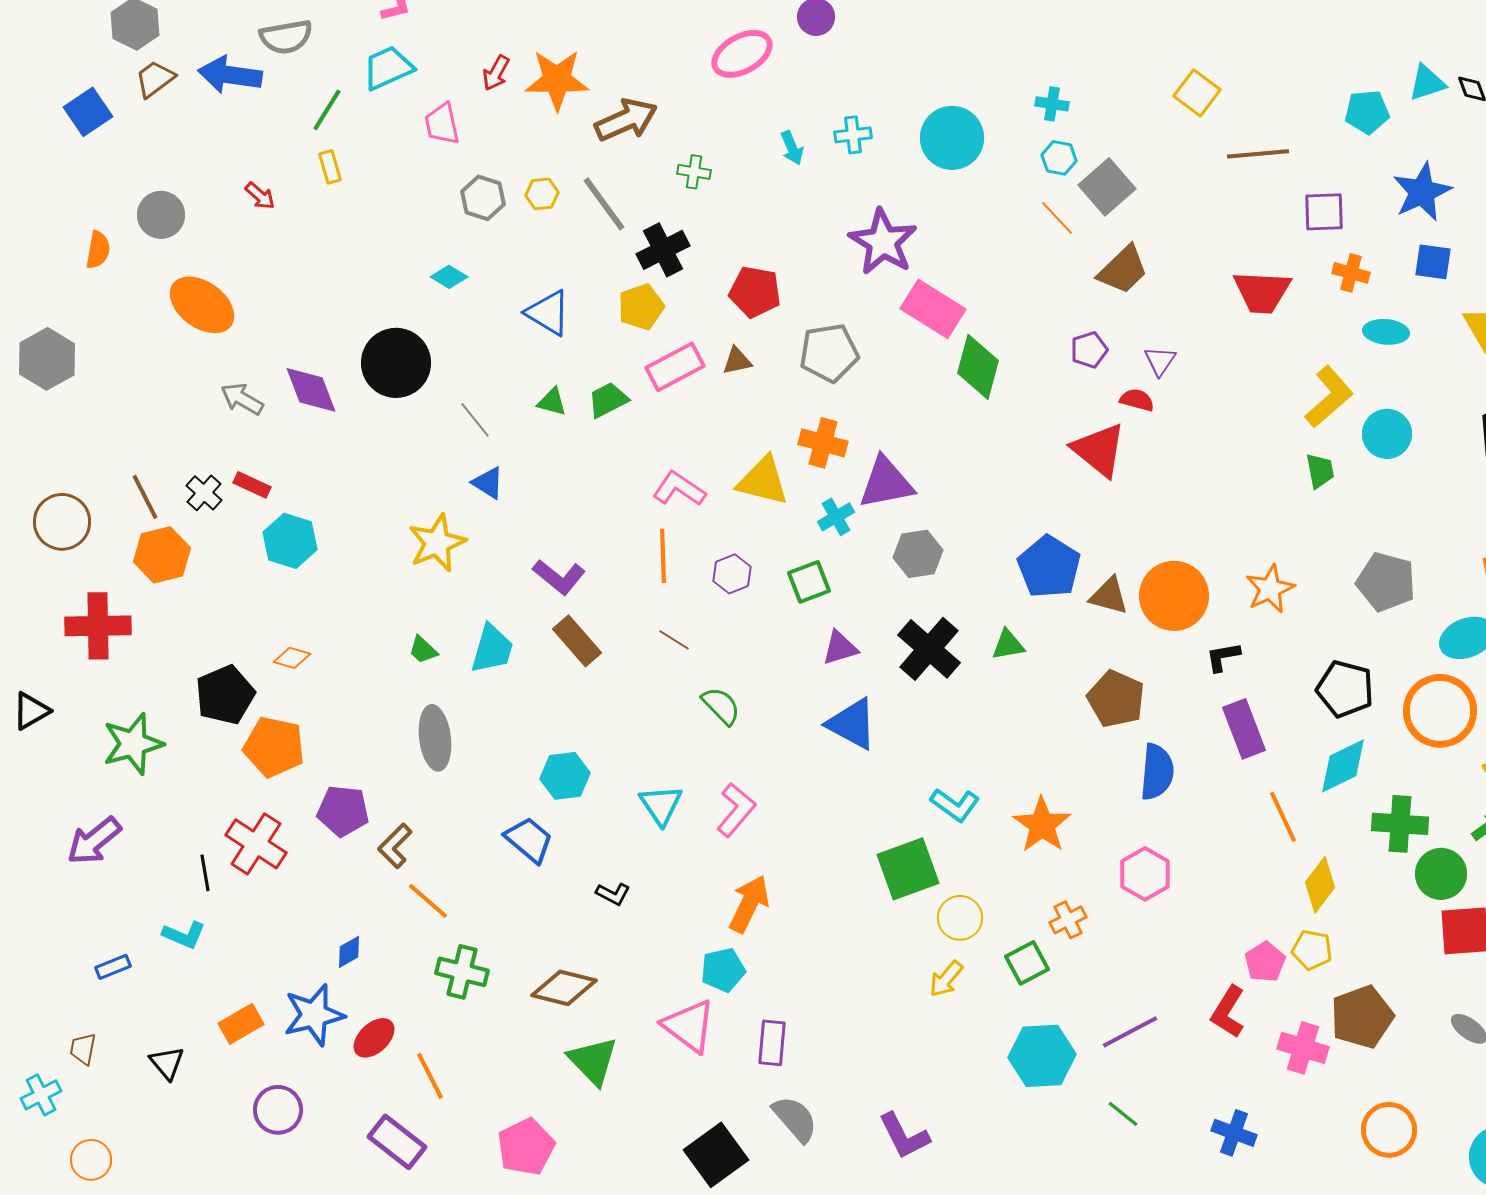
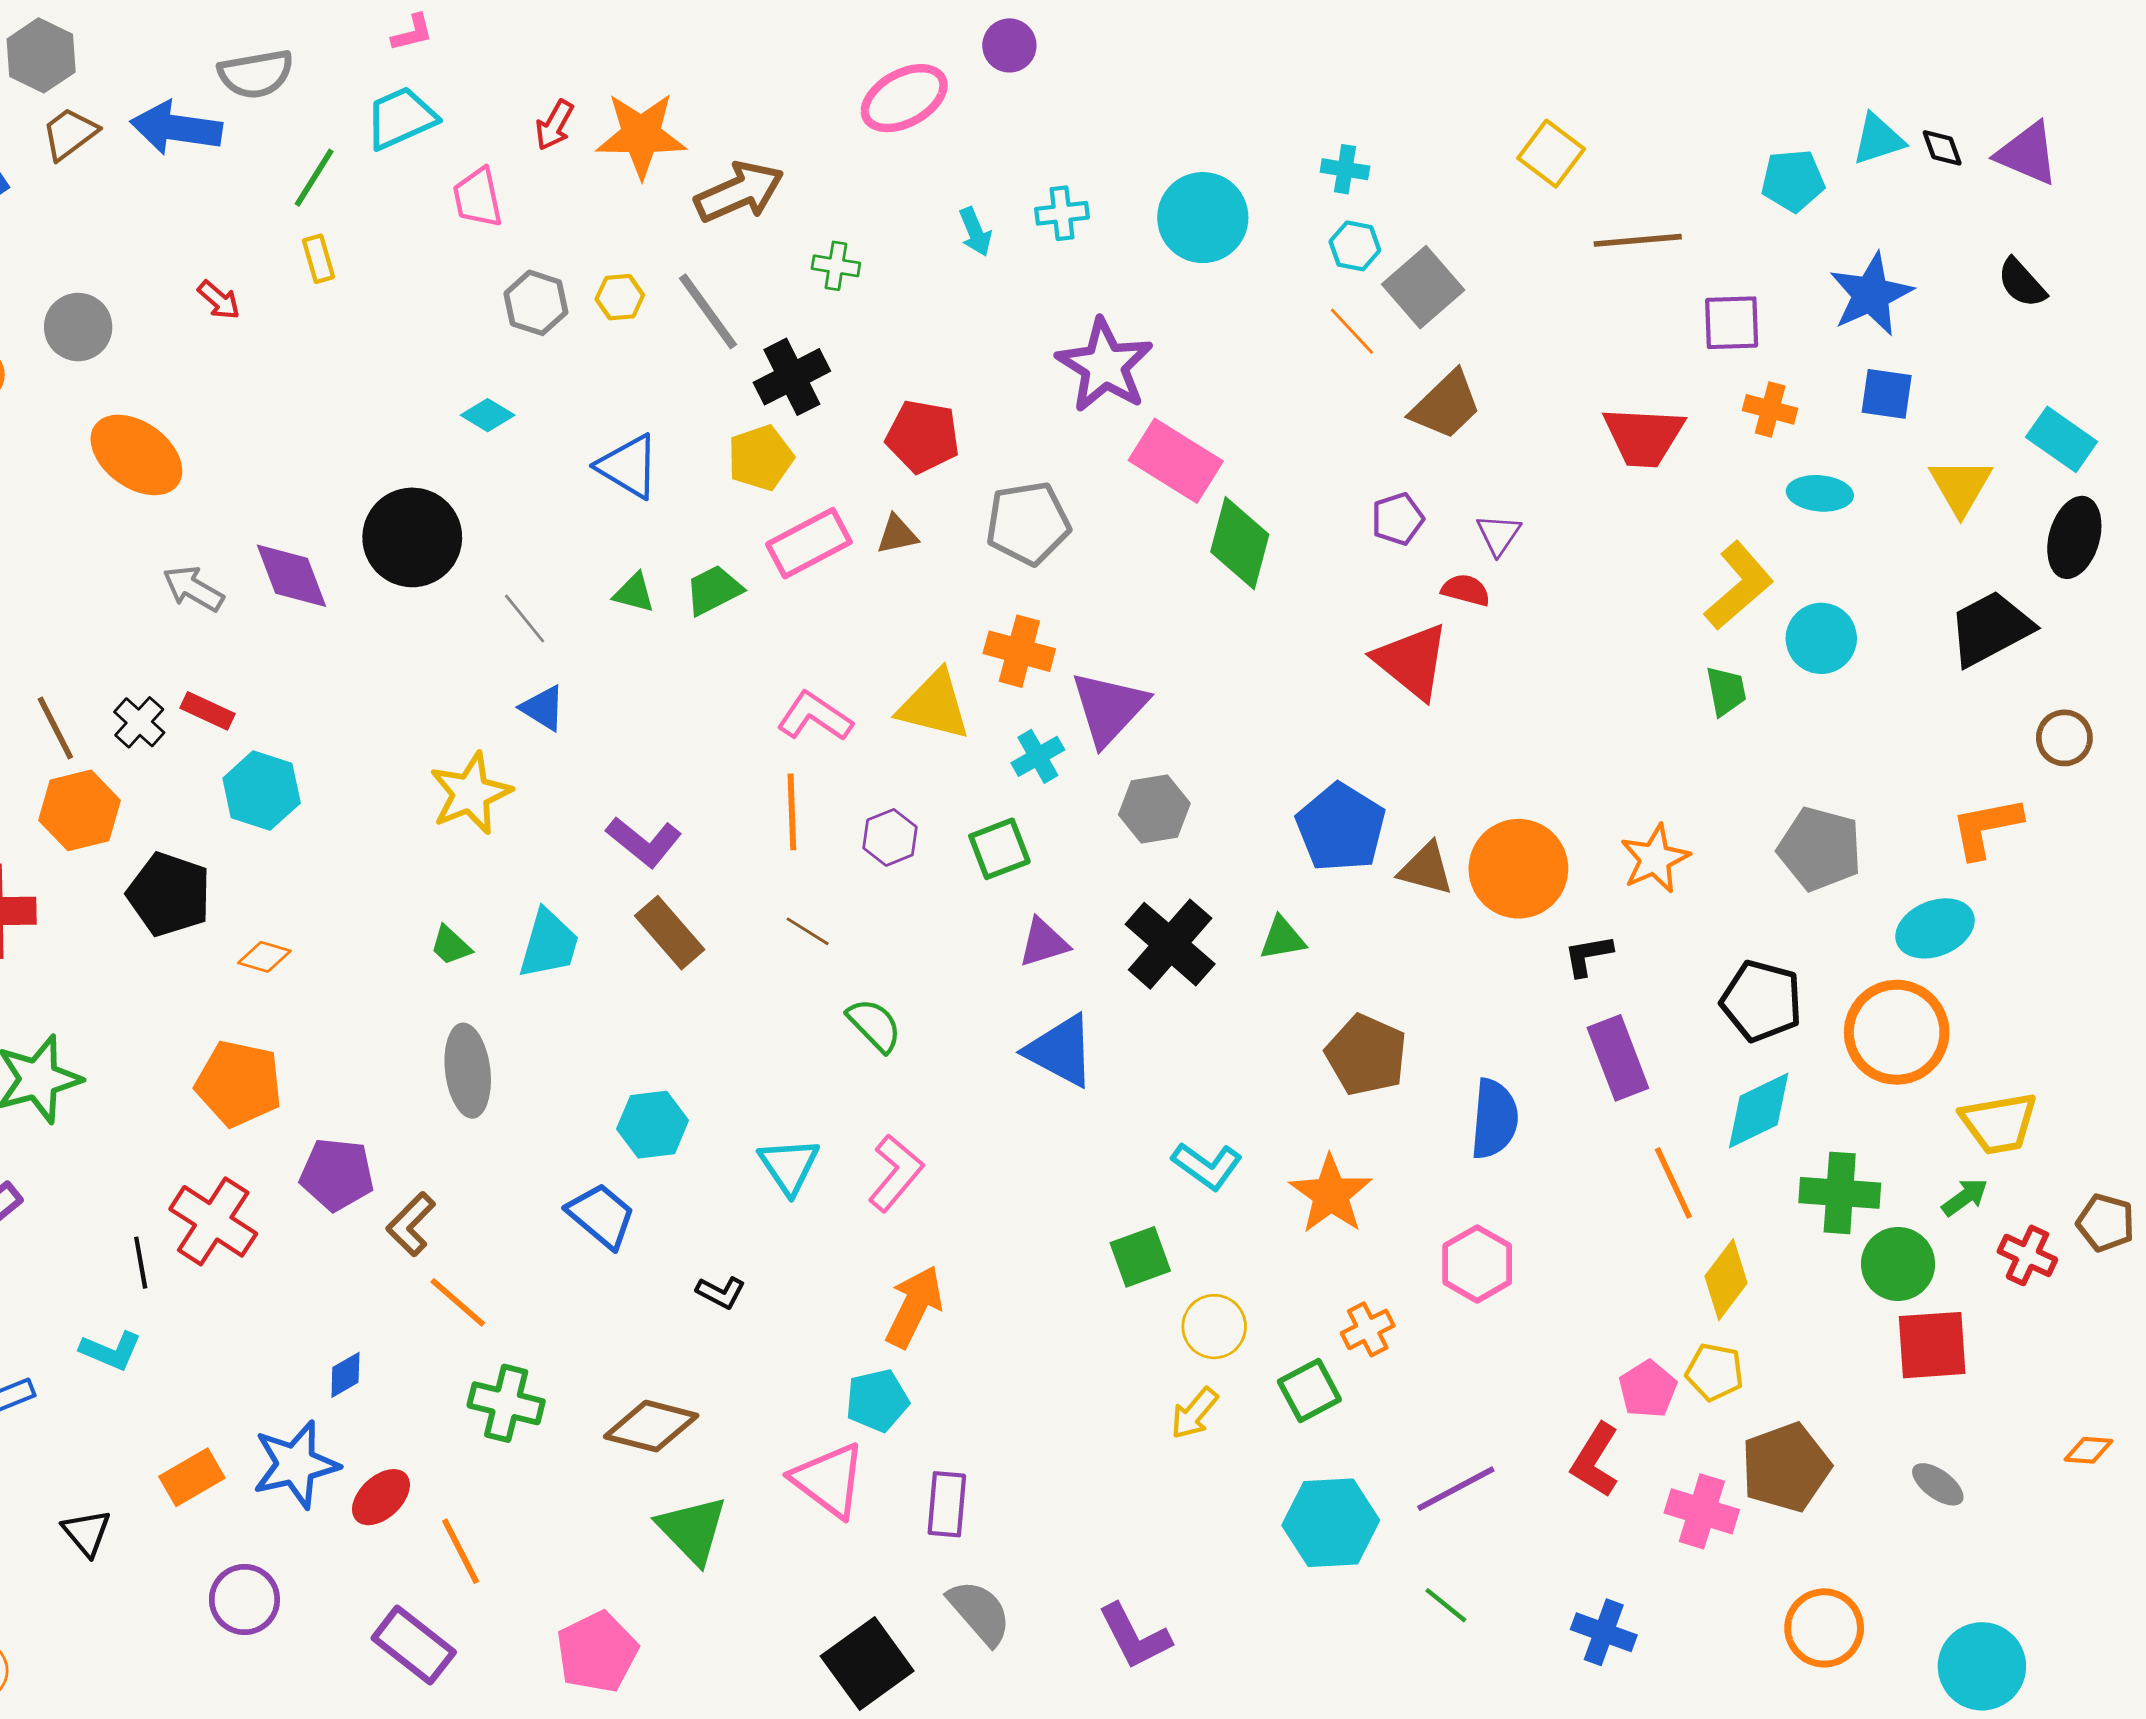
purple triangle: (886, 483) -> (1109, 708), turned -36
black pentagon: (225, 695) -> (169, 894), moved, turned -30
brown pentagon: (1116, 699) -> (1366, 1055), moved
green square: (908, 869) -> (1140, 1257), size x0.7

